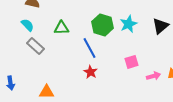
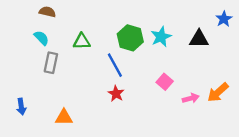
black triangle: (160, 26) -> (199, 39), turned 42
gray rectangle: (36, 46) -> (51, 63), turned 60
pink square: (132, 62) -> (165, 82), turned -32

